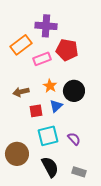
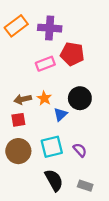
orange rectangle: (21, 45) -> (16, 26), moved
orange star: (50, 86) -> (44, 98), moved
red square: (36, 111) -> (18, 120), moved
brown circle: (17, 154) -> (18, 151), moved

